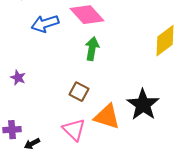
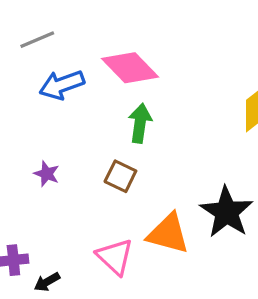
purple star: (18, 78) -> (47, 174), moved
brown square: (79, 92) -> (120, 176), moved

